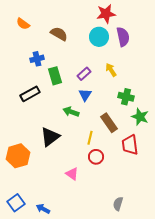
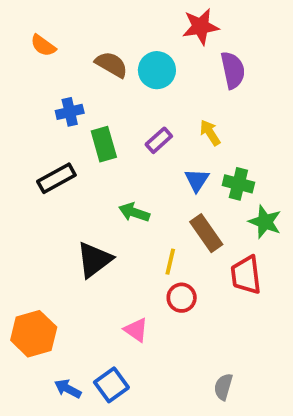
cyan circle: (99, 37) -> (157, 70), moved
blue triangle: (85, 95) -> (197, 180), moved
orange hexagon: (18, 156) -> (34, 334), moved
blue square: (16, 203) -> (111, 385), moved
blue arrow: (43, 209) -> (68, 389), moved

